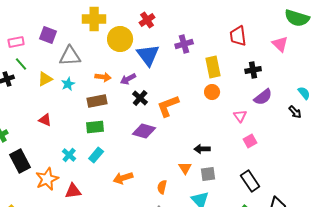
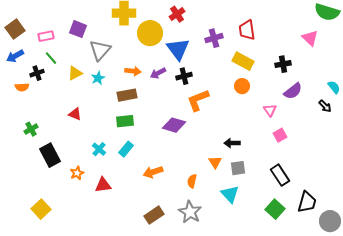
red trapezoid: (238, 36) -> (247, 30), moved
gray triangle: (70, 56) -> (100, 50), turned -45
yellow rectangle: (213, 67) -> (243, 61), turned -50
black cross: (140, 98) -> (184, 76), moved, turned 35
orange star: (47, 179) -> (77, 173), size x0.6

